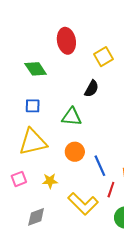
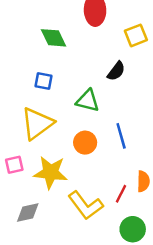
yellow triangle: (33, 142) -> (37, 123), turned -32
blue line: (100, 166) -> (121, 136), moved
yellow star: (50, 181) -> (51, 172), size x1.8

